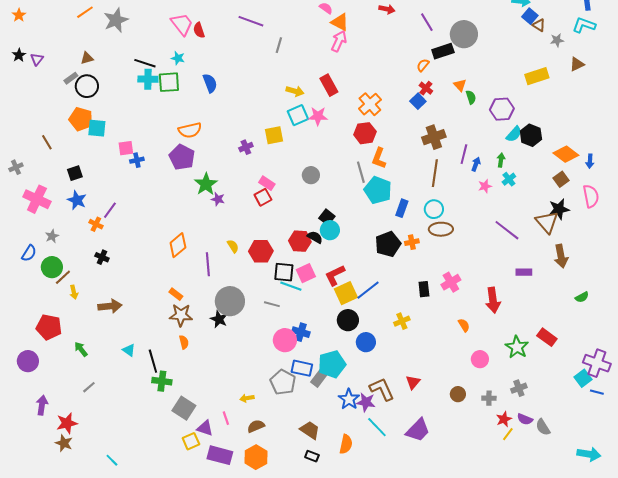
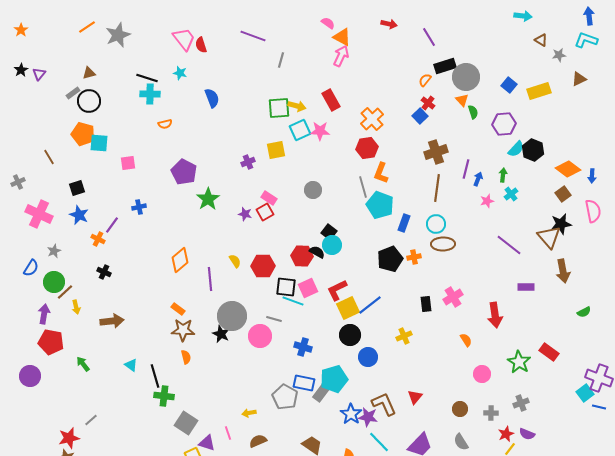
blue square: (530, 16) -> (509, 85), moved
gray circle: (464, 34) -> (466, 77), moved
green square: (169, 82) -> (279, 108), moved
orange semicircle: (190, 130) -> (165, 124), moved, size x0.6
blue cross: (137, 160) -> (139, 207), moved
purple star: (218, 199) -> (245, 214), moved
pink circle: (285, 340) -> (260, 336), moved
gray line: (89, 387) -> (91, 420), moved
purple arrow: (42, 405) -> (44, 314), moved
gray semicircle: (543, 427) -> (461, 442), moved

